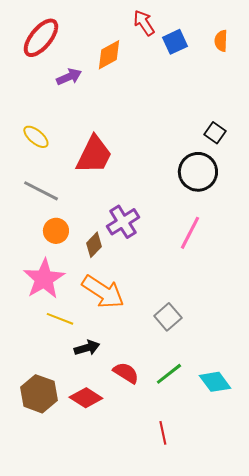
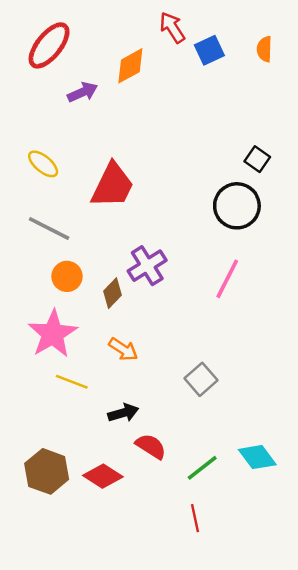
orange arrow: (103, 292) -> (123, 349), size x0.6
black arrow: (87, 348) -> (123, 413), moved
green line: (169, 374) -> (202, 468), moved

